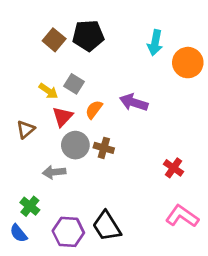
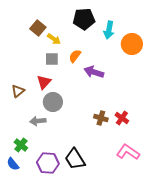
black pentagon: (88, 36) -> (84, 19), moved
gray square: (74, 84) -> (52, 59), turned -32
yellow arrow: (48, 91) -> (54, 39), moved
orange semicircle: (94, 110) -> (75, 56), moved
brown cross: (104, 148) -> (101, 118), moved

